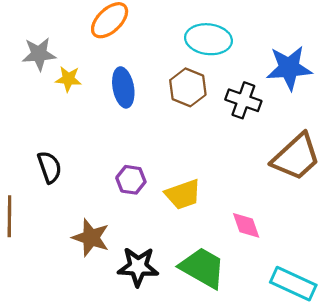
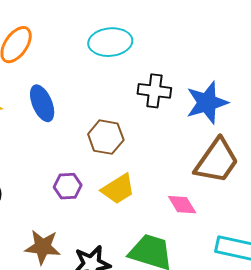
blue star: (289, 68) -> (207, 103), moved
brown hexagon: (188, 87) -> (106, 137), moved
brown trapezoid: (296, 157) -> (217, 161), moved

